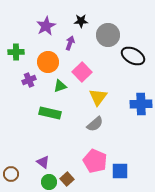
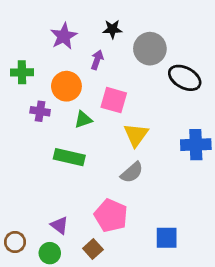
pink square: (82, 72) -> (114, 100), turned -30
purple cross: (29, 80) -> (40, 111), turned 32
pink pentagon: (95, 161) -> (111, 216), moved
green circle: (49, 182) -> (50, 253), moved

